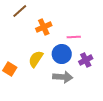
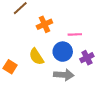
yellow semicircle: (36, 59) -> (36, 57), turned -66

